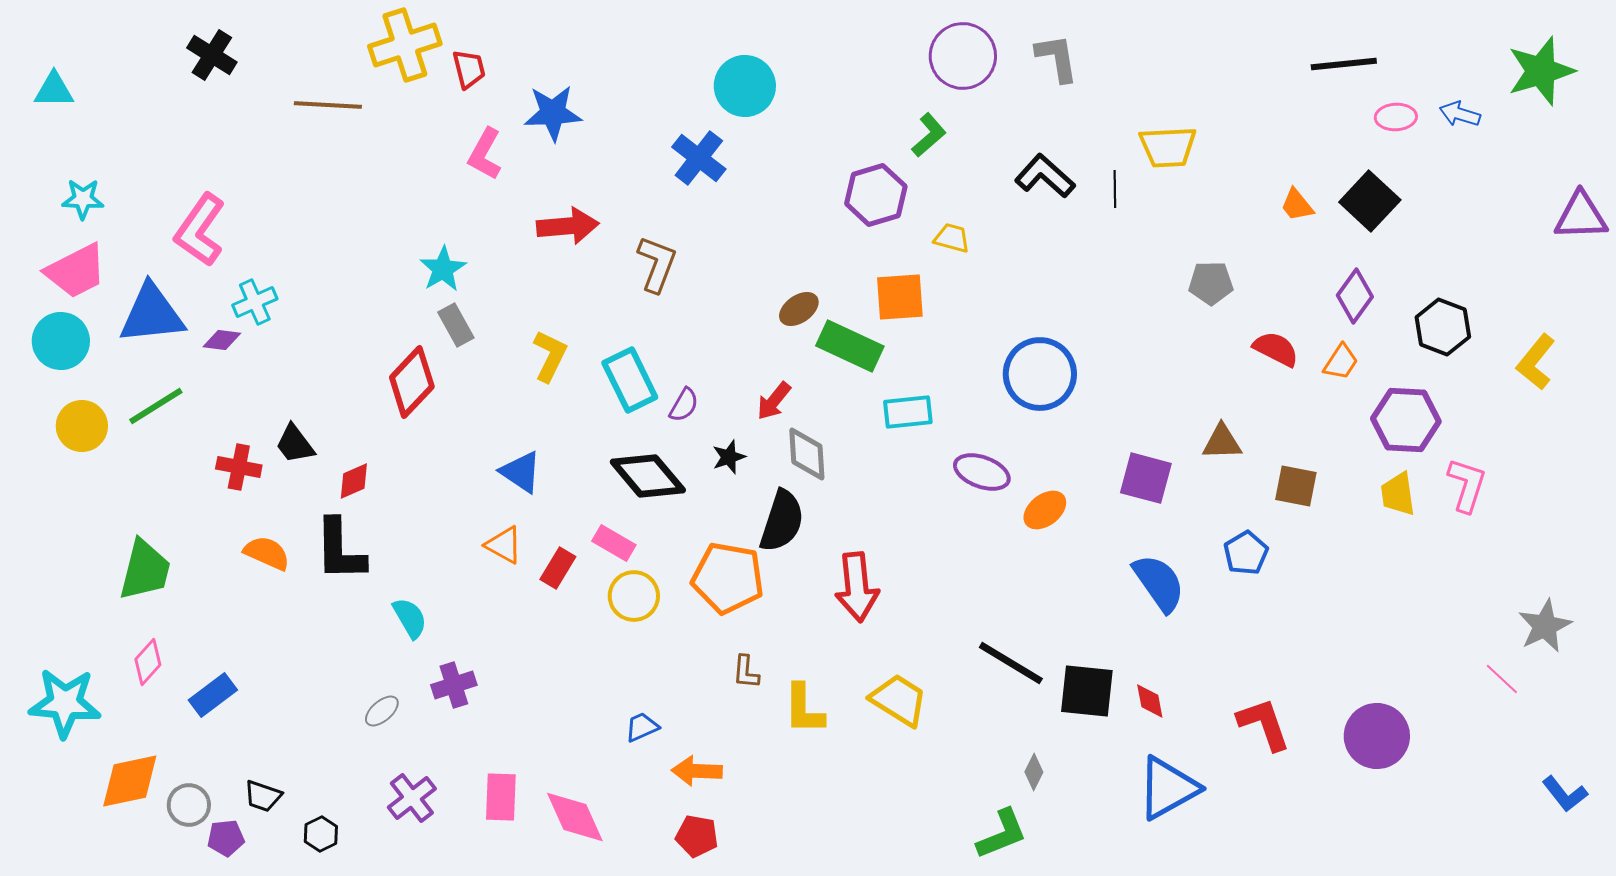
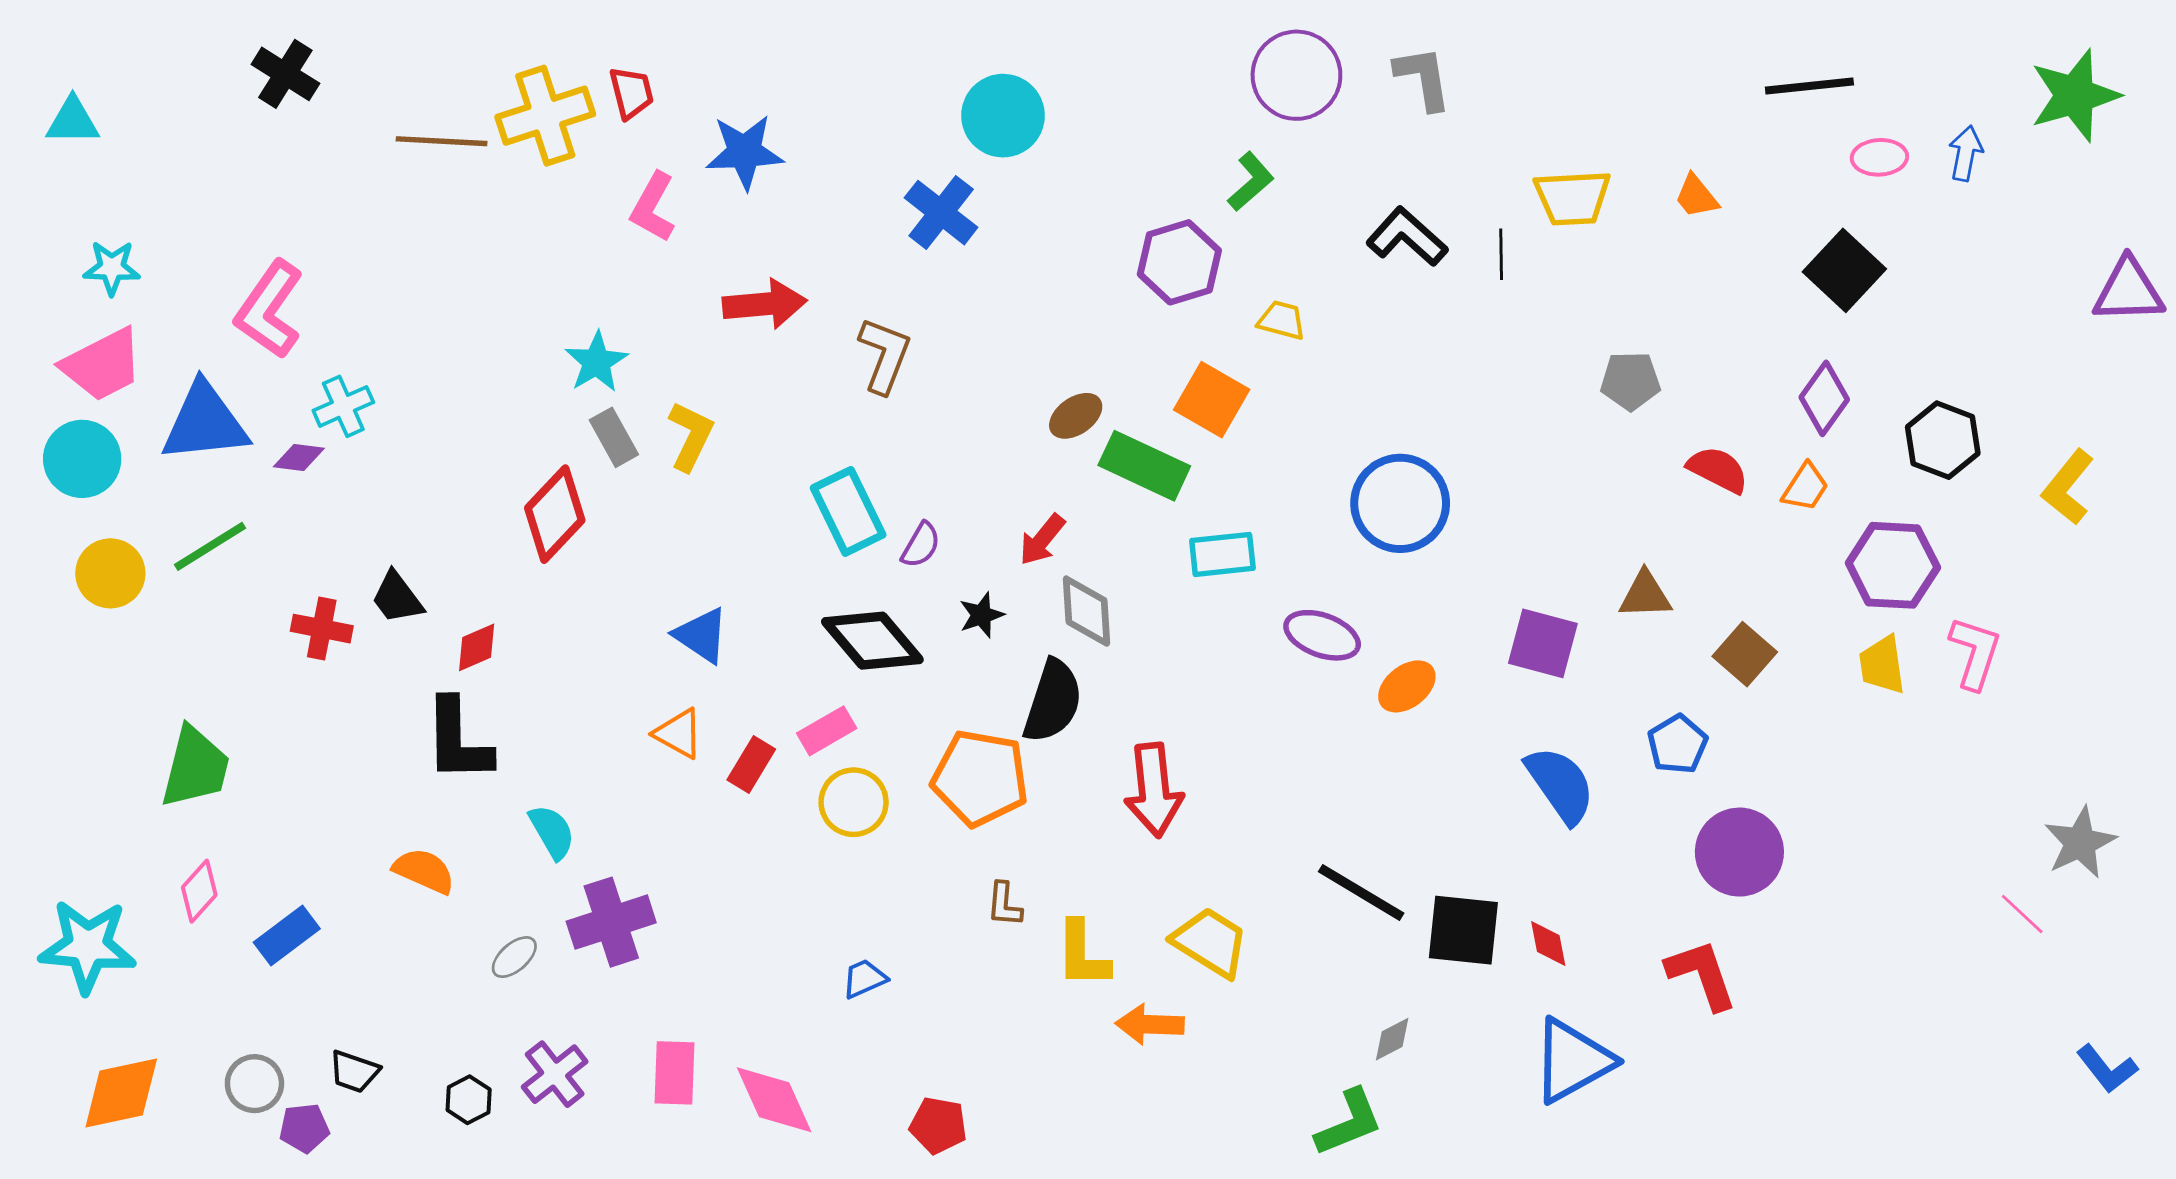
yellow cross: (405, 45) -> (545, 116), moved
blue arrow: (1460, 114) -> (1966, 153), turned 84
orange trapezoid: (1297, 205) -> (1696, 196), moved
orange square: (900, 297) -> (1212, 400), turned 34
yellow L-shape: (550, 356) -> (691, 436), moved
brown square: (1296, 486) -> (1745, 654), turned 30
pink rectangle: (614, 543) -> (827, 731), turned -60
orange semicircle: (267, 553) -> (424, 871), moved
purple cross: (454, 685) -> (611, 922), size x1.4
purple circle: (1377, 736) -> (1739, 852), moved
orange arrow: (697, 771) -> (1150, 1024), moved
gray diamond: (1034, 772) -> (1392, 1039), turned 36
orange diamond: (130, 781) -> (121, 1093), moved
black hexagon: (321, 834) -> (469, 1100), moved

